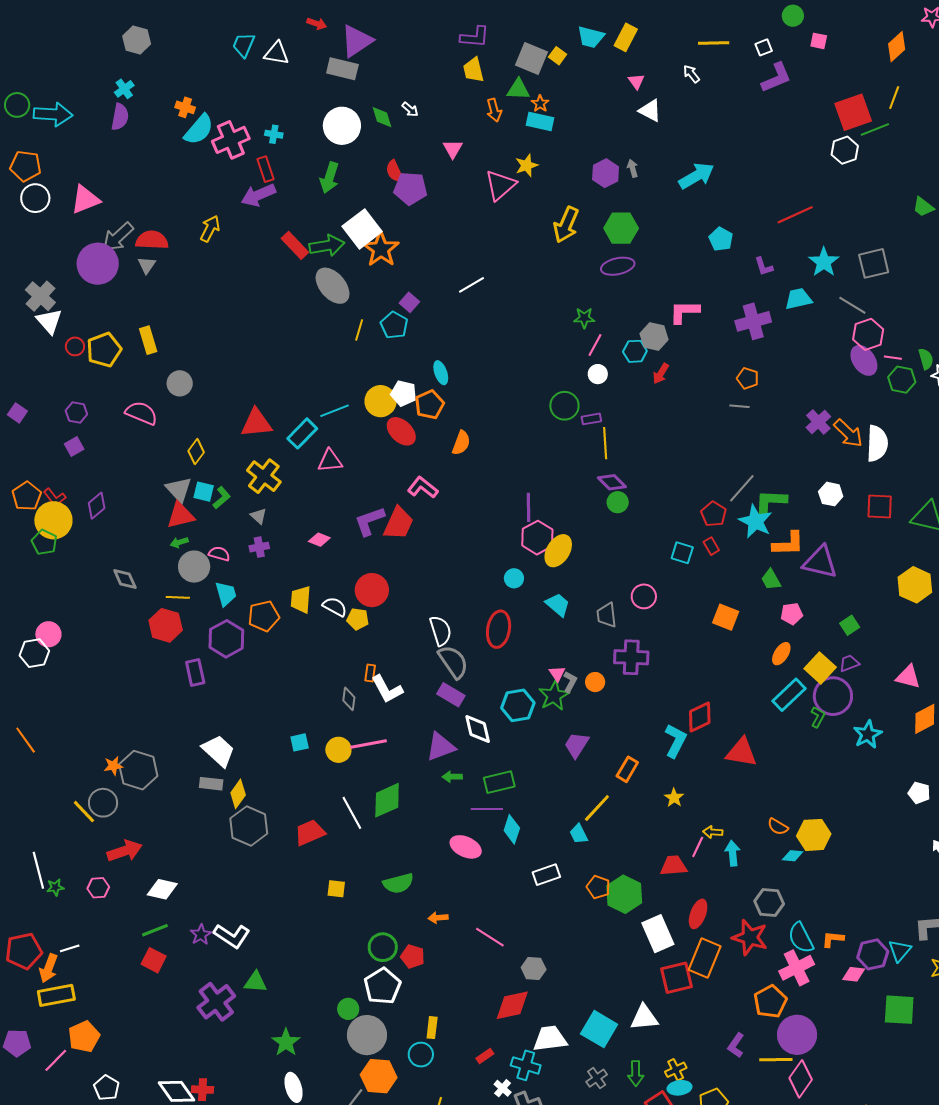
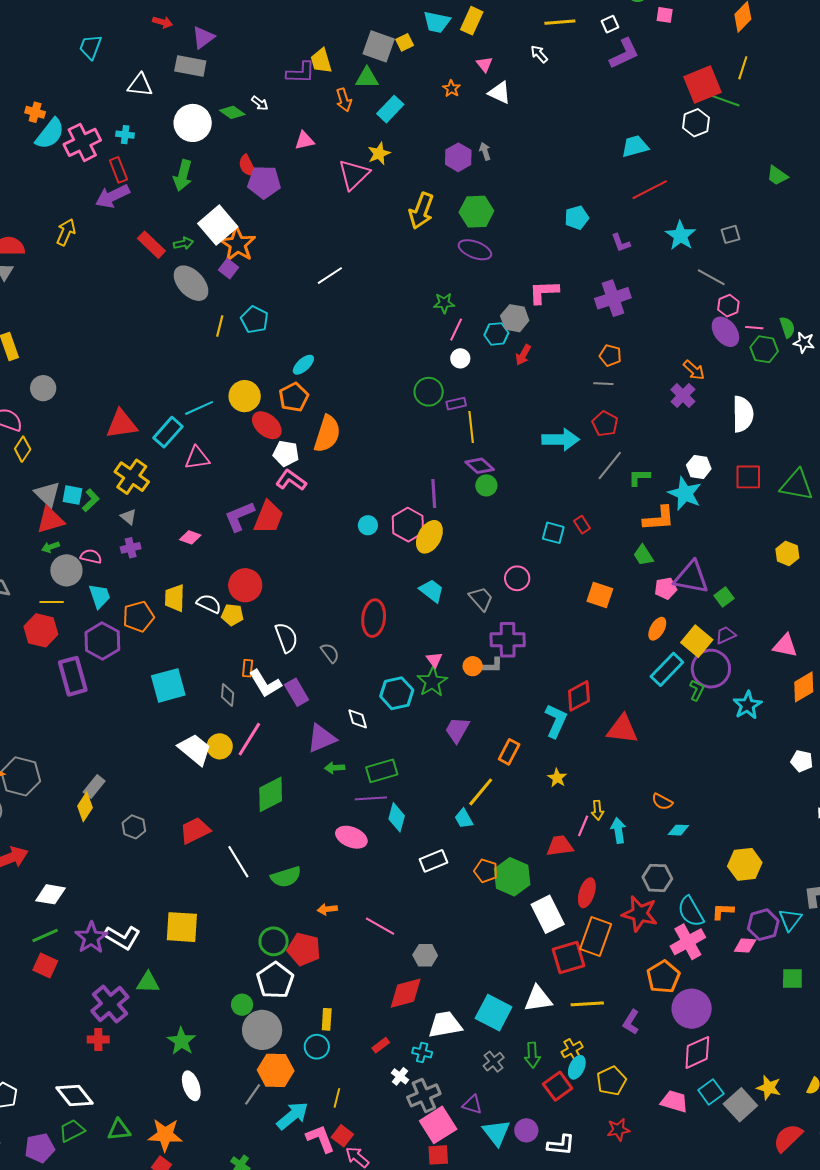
purple L-shape: (475, 37) -> (301, 73), moved
purple triangle: (357, 41) -> (203, 37), size x0.7
white triangle: (277, 53) -> (140, 85), moved
yellow square: (558, 56) -> (405, 42), turned 30
orange star: (540, 104) -> (451, 89), moved
green diamond: (382, 117) -> (232, 112), turned -35
cyan rectangle: (540, 122) -> (390, 109), turned -56
green line: (875, 129) -> (725, 101), turned 44
pink triangle: (453, 149) -> (304, 140), turned 50
cyan arrow: (696, 176) -> (561, 439), moved, turned 33
cyan pentagon: (721, 239) -> (577, 218), turned 30
green arrow: (327, 246) -> (183, 243), size x0.6
gray square: (874, 263) -> (731, 234), size x0.6
purple ellipse: (618, 266) -> (475, 250), turned 36
cyan trapezoid: (798, 299) -> (635, 146), moved
purple square: (409, 302) -> (228, 269), moved
pink hexagon: (868, 334) -> (728, 306), size x0.7
cyan ellipse: (441, 373) -> (303, 365), turned 70
white pentagon: (404, 393) -> (286, 453), moved
orange arrow: (848, 433) -> (694, 370), moved, size x0.7
orange semicircle: (461, 443) -> (327, 434), size x1.5
yellow diamond: (196, 452) -> (23, 449), moved
green L-shape: (771, 502) -> (639, 477), size x0.7
purple line: (529, 507) -> (434, 494), moved
red pentagon: (714, 514) -> (605, 424), moved
cyan star: (755, 521) -> (685, 494), moved
purple triangle: (820, 562) -> (691, 577), moved
cyan circle: (514, 578) -> (368, 525), moved
yellow hexagon: (915, 585) -> (787, 553), size x0.7
gray trapezoid: (607, 615) -> (481, 599), turned 148
white semicircle: (441, 631) -> (286, 638), moved
gray semicircle: (453, 662) -> (330, 653), size x0.6
purple rectangle: (195, 673) -> (73, 676), size x1.4
gray L-shape: (570, 682) -> (493, 665), moved, turned 65
purple rectangle: (451, 695) -> (297, 692), moved, turned 32
white diamond: (478, 729) -> (358, 719), size x0.7
cyan square: (300, 742) -> (168, 685), moved, size x1.8
pink line: (369, 744) -> (249, 739), turned -45
white trapezoid: (218, 751) -> (195, 749), moved
gray rectangle: (211, 784) -> (94, 786), turned -55
yellow diamond: (238, 794) -> (85, 807), moved
white line: (352, 813) -> (238, 862), moved
gray hexagon: (249, 826) -> (134, 827), size x0.6
yellow arrow: (713, 832) -> (598, 810), turned -96
yellow hexagon: (814, 835) -> (745, 864), moved
yellow square: (336, 889) -> (182, 927), moved, size x1.8
purple star: (201, 935) -> (91, 938), size x1.5
red pentagon: (413, 956) -> (304, 949), size x1.4
green square: (899, 1010) -> (792, 979), size x0.7
yellow line: (776, 1060) -> (587, 1004), moved
cyan cross: (526, 1065) -> (422, 1053), size x0.7
pink diamond: (801, 1079) -> (697, 1052), turned 33
cyan ellipse: (680, 1088) -> (577, 1067), turned -55
red cross: (203, 1090) -> (98, 1039), moved

